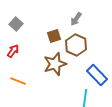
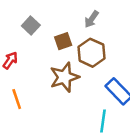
gray square: (16, 24) -> (31, 26), moved
orange line: (18, 81) -> (17, 99), turned 49

